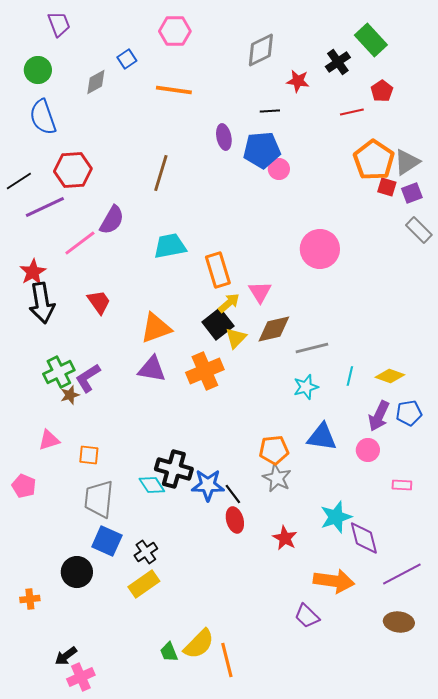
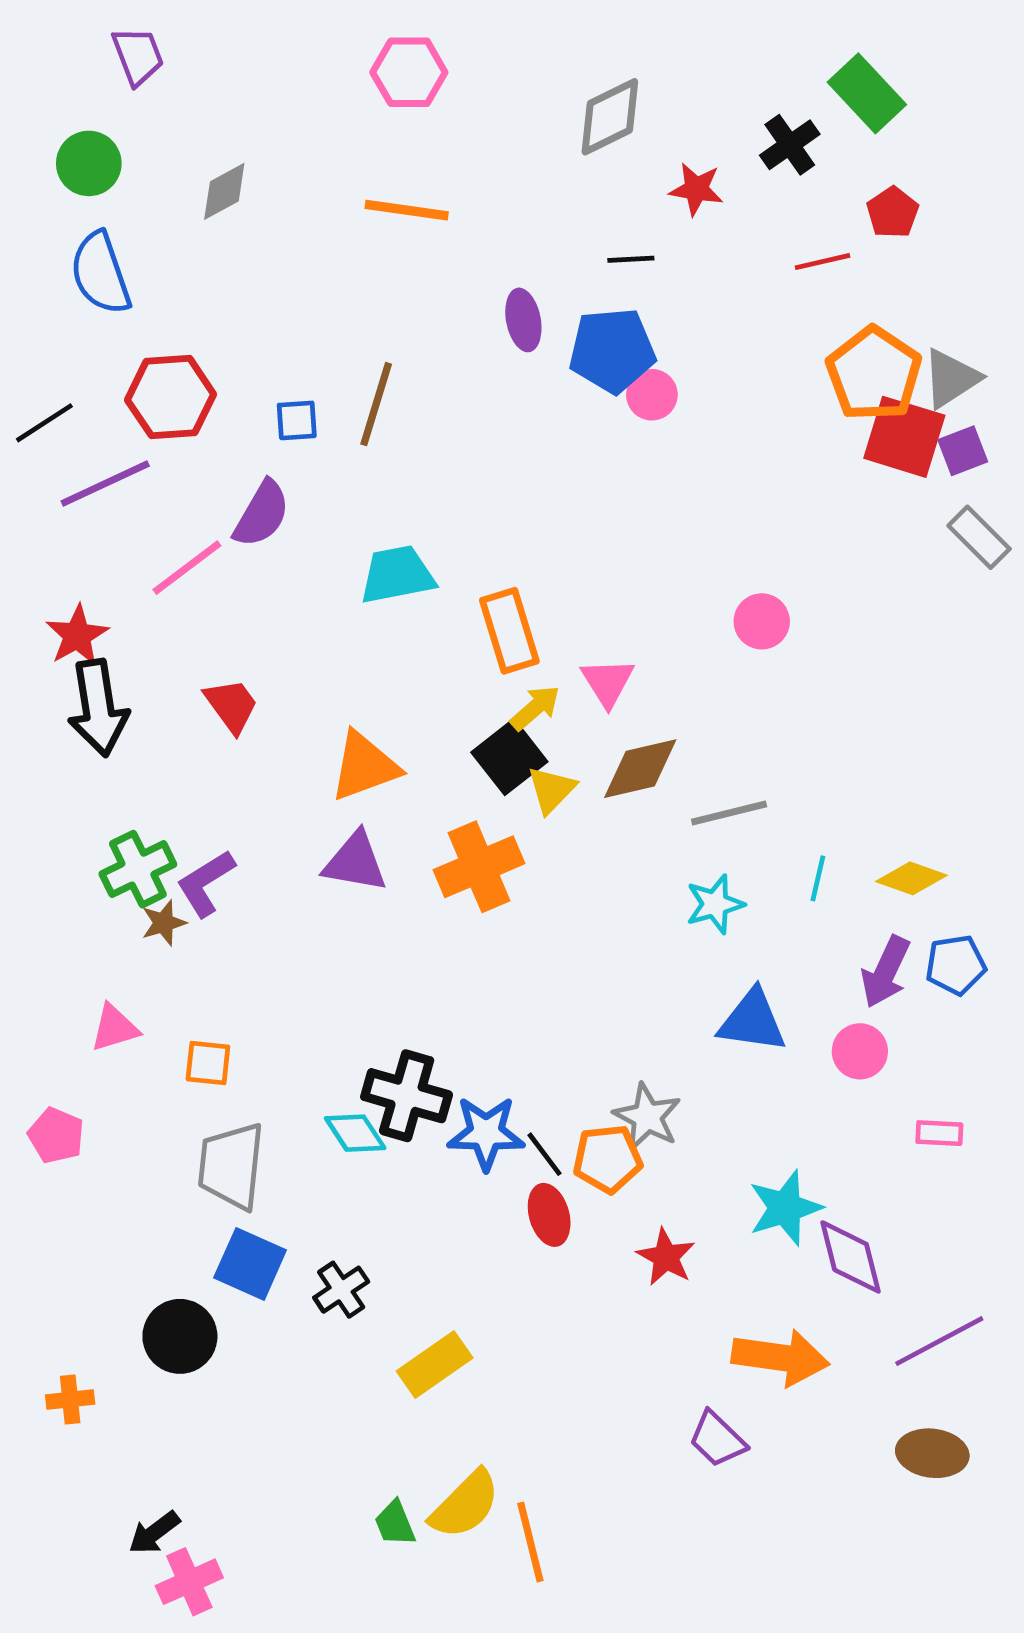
blue square: (127, 59) -> (297, 420), moved, turned 30
red square: (387, 187) -> (904, 437), size x1.8
pink circle: (320, 249) -> (762, 621), moved, size x0.6
orange pentagon: (274, 450) -> (608, 1159), moved
yellow rectangle: (144, 584) -> (435, 1364), moved

